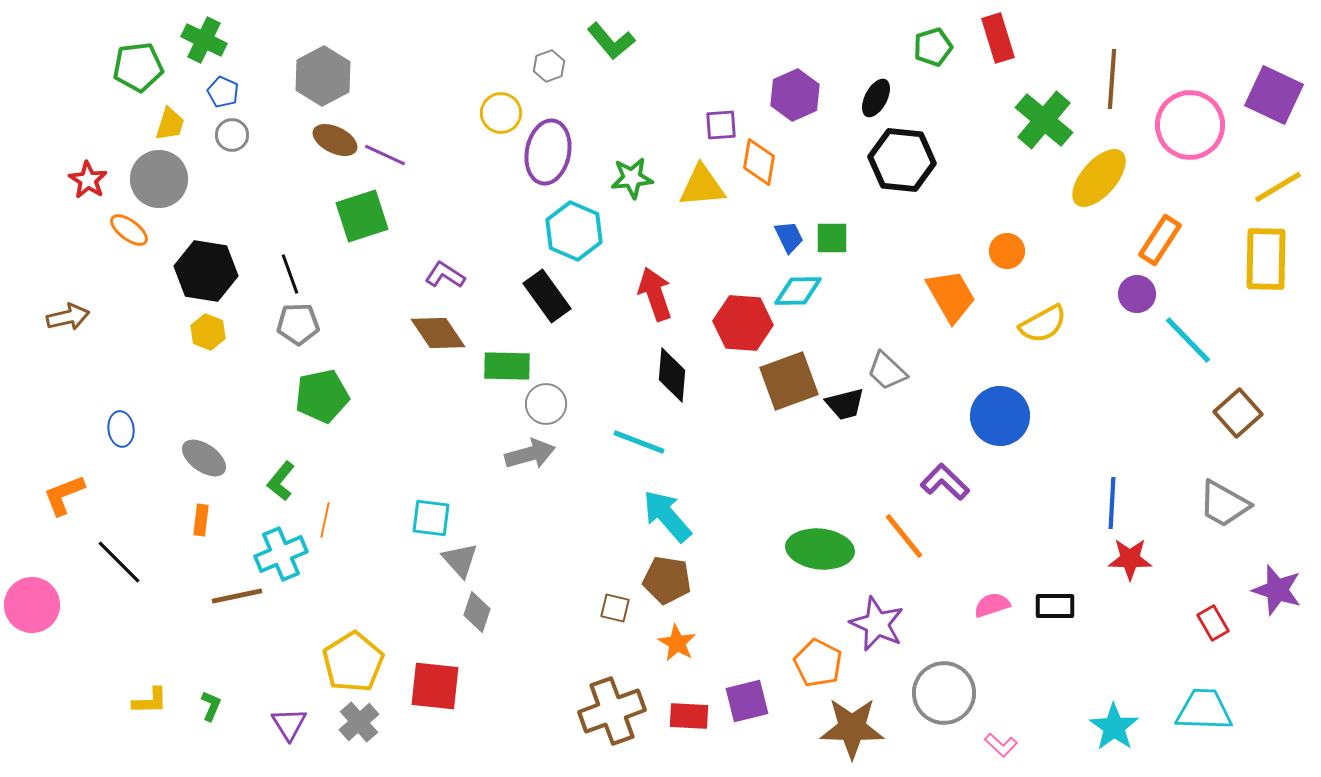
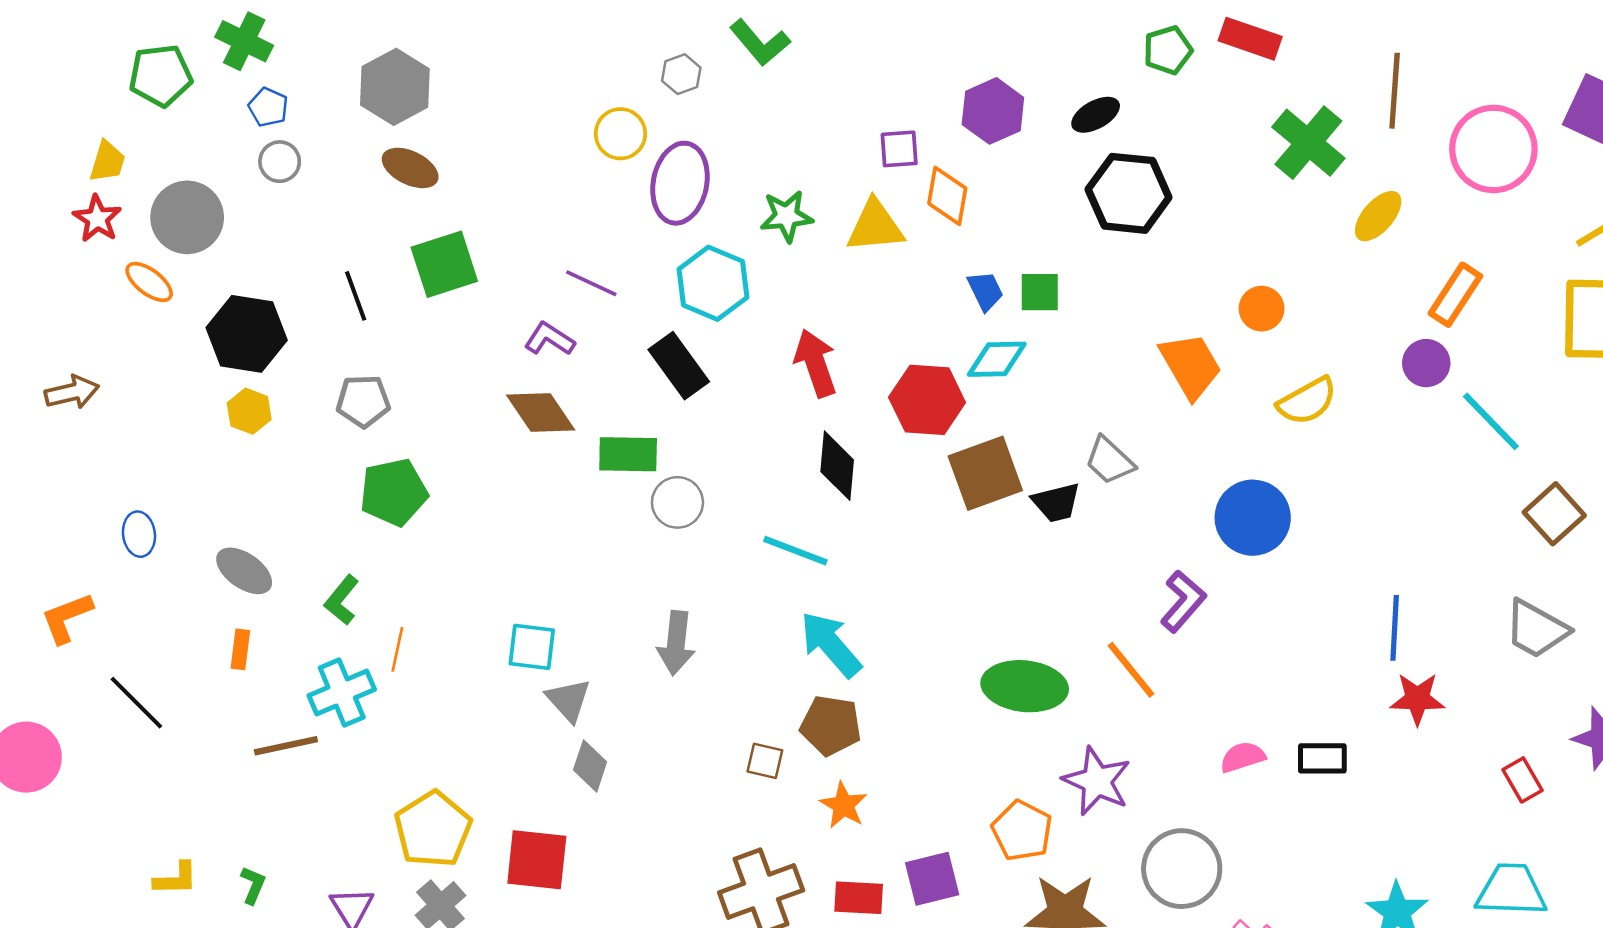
red rectangle: (998, 38) -> (1250, 39), turned -54
black ellipse: (876, 98) -> (1096, 115), turned 33
yellow trapezoid: (170, 124) -> (107, 162), moved
purple line: (385, 155) -> (591, 283), moved
yellow ellipse: (1099, 178) -> (1378, 216), size x0.7
black line: (290, 274) -> (356, 296), moved
gray arrow: (530, 454) -> (676, 643), moved, turned 111
purple L-shape: (945, 482) -> (1183, 601), turned 87

